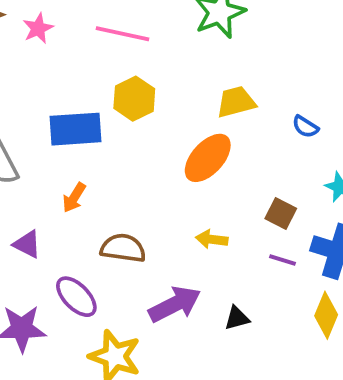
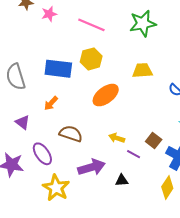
orange ellipse: (208, 158) -> (106, 95), moved
brown square: (281, 213) -> (154, 141), moved
purple line: (282, 260) -> (134, 154), moved

